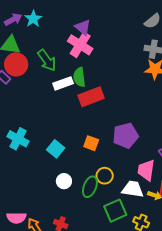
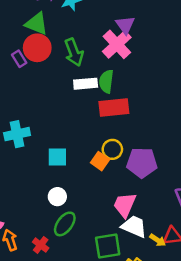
cyan cross: (18, 139) -> (17, 134), turned 35
cyan square: (56, 149) -> (57, 157), turned 36
pink trapezoid: (146, 170) -> (125, 205), moved
yellow circle: (105, 176) -> (112, 149), moved
green ellipse: (90, 187) -> (65, 224), moved

